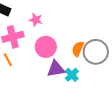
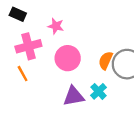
purple triangle: (56, 69) -> (74, 96), moved

